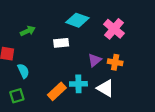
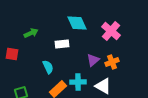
cyan diamond: (77, 20) -> (77, 23), turned 45
orange cross: (115, 62) -> (112, 62), turned -32
cyan semicircle: (23, 71) -> (48, 67), moved

